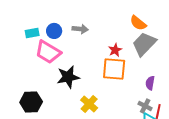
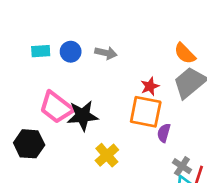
pink trapezoid: (48, 52) -> (56, 107), moved
purple semicircle: (150, 83) -> (164, 133), moved

